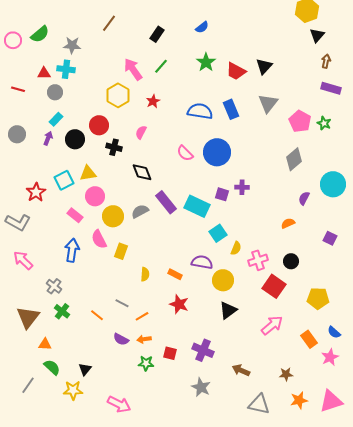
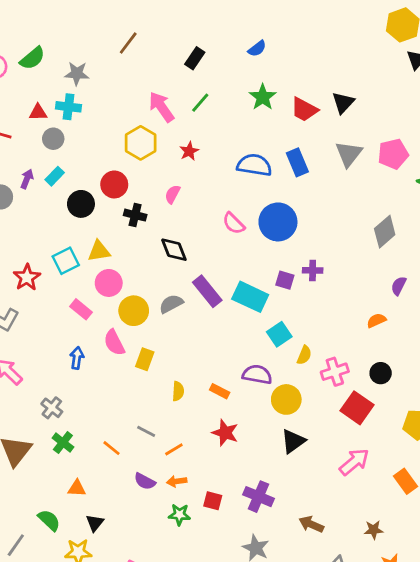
pink pentagon: (300, 121) -> (393, 154), moved, turned 30
purple arrow: (48, 138) -> (27, 179), moved
blue arrow: (72, 250) -> (77, 358), size x0.7
orange triangle: (45, 344) -> (77, 488), moved

